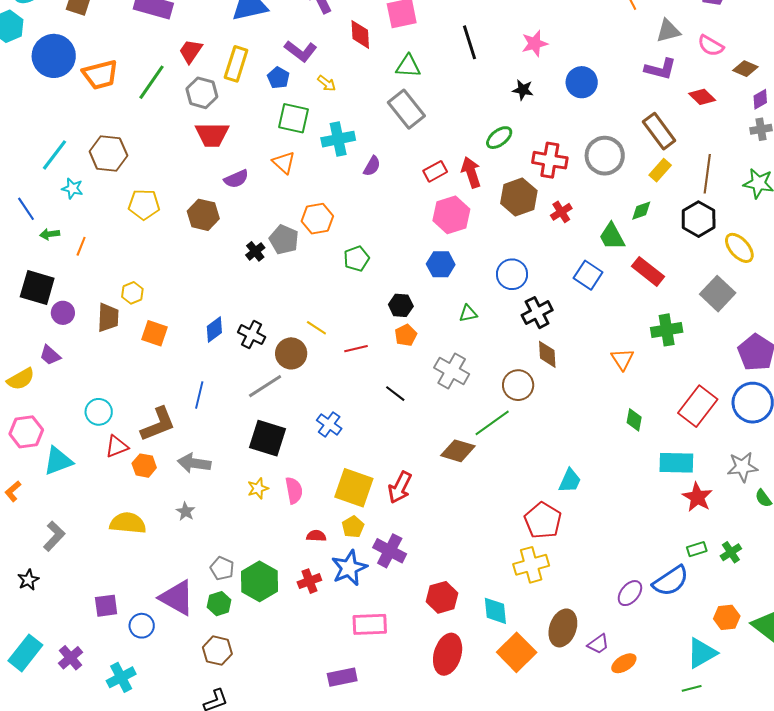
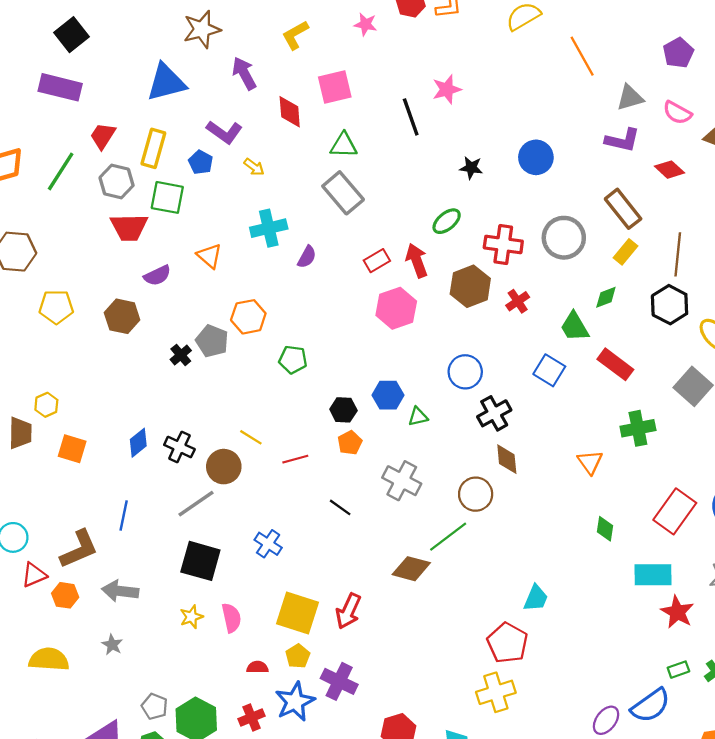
pink star: (535, 44) -> (447, 89), moved
green square: (294, 118) -> (167, 197), moved
green pentagon: (357, 259) -> (293, 360), turned 30
blue hexagon: (441, 264) -> (388, 395), moved

